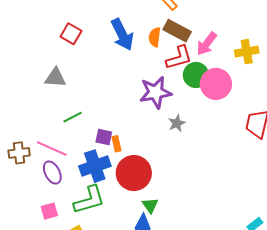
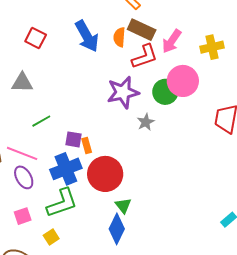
green circle: (196, 75) -> (165, 92), moved

